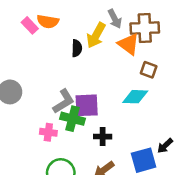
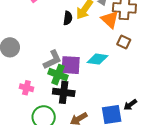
cyan diamond: (135, 97) -> (97, 59), moved
pink cross: (48, 132) -> (26, 88), moved
black cross: (103, 137) -> (64, 92), moved, size x1.5

